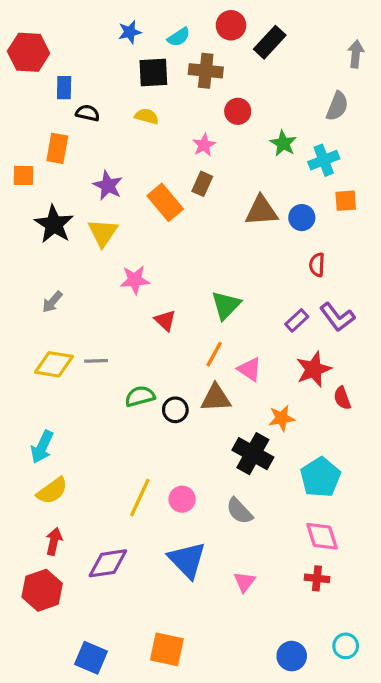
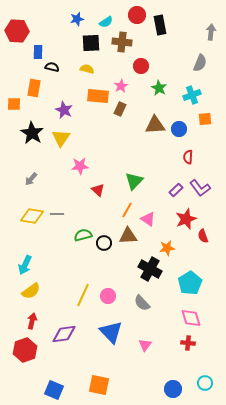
black rectangle: (270, 42) -> (160, 25), turned -54
green star: (283, 143) -> (159, 88), moved
orange rectangle: (165, 202) -> (98, 96), moved, turned -45

